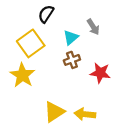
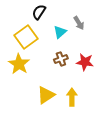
brown cross: (72, 60) -> (61, 59), moved
yellow arrow: (85, 114) -> (72, 97), turned 84

